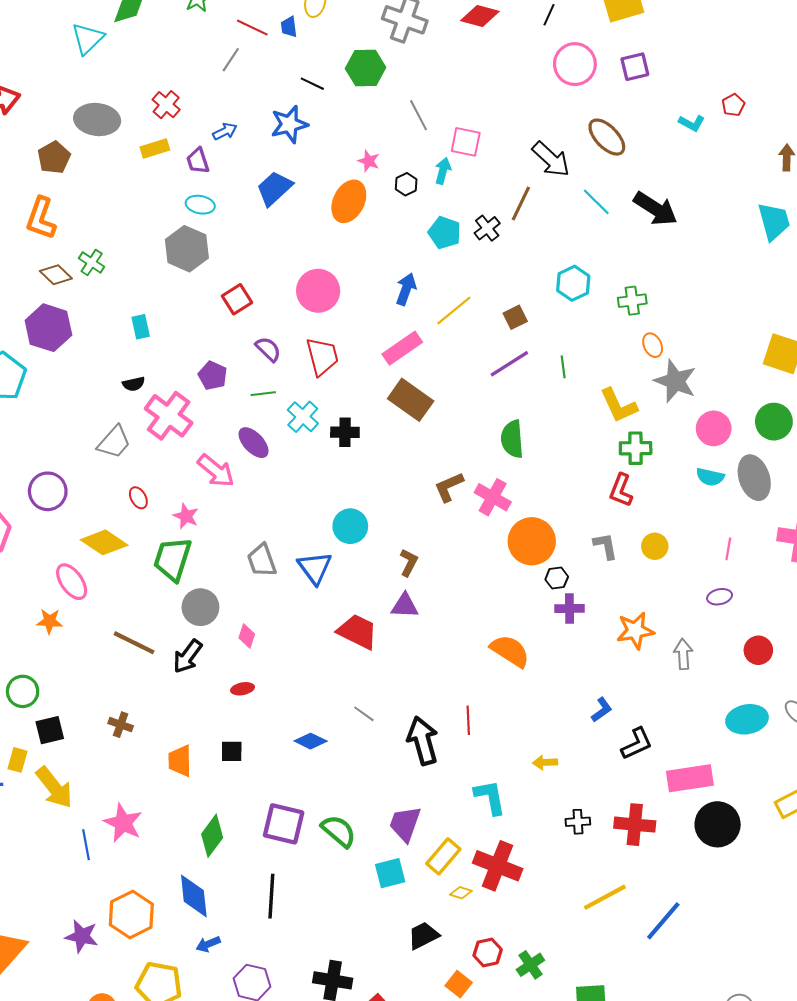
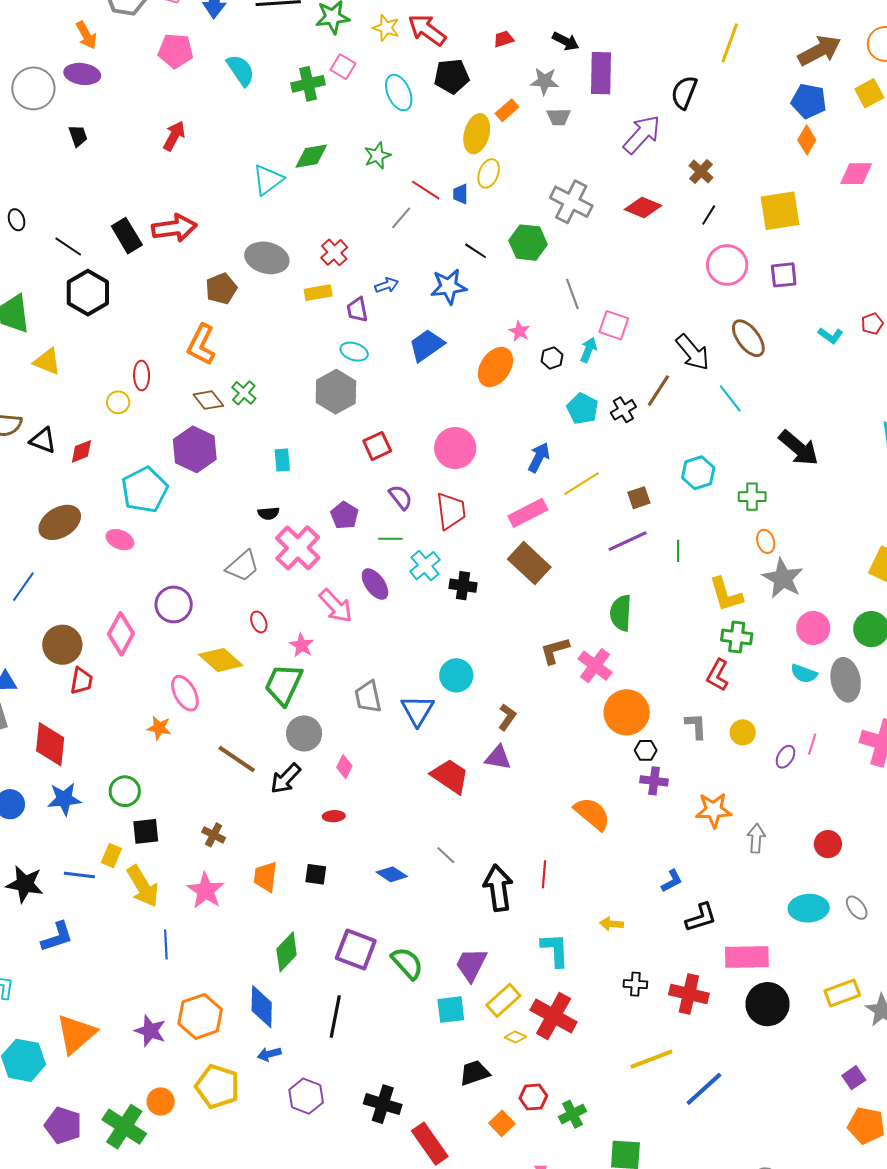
black arrow: (655, 209) -> (799, 448), moved
purple ellipse: (720, 597) -> (785, 757), moved, turned -55
pink star: (123, 823) -> (206, 891), moved

